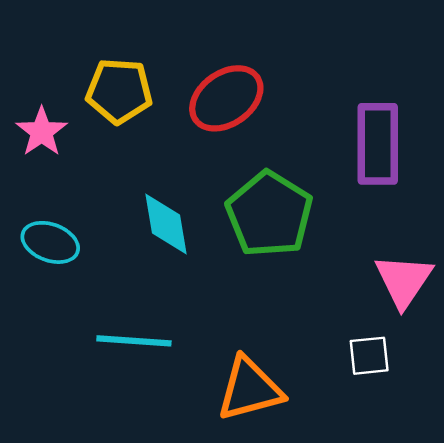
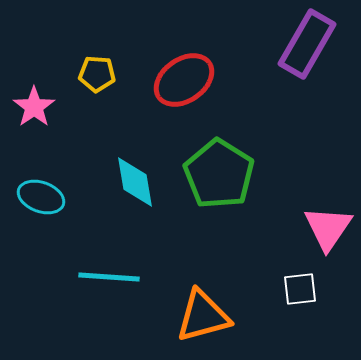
yellow pentagon: (119, 91) -> (97, 74), size x0.7
purple rectangle: (378, 144) -> (307, 44), moved, turned 30

